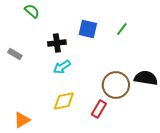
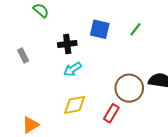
gray rectangle: (15, 54) -> (23, 56), turned 32

